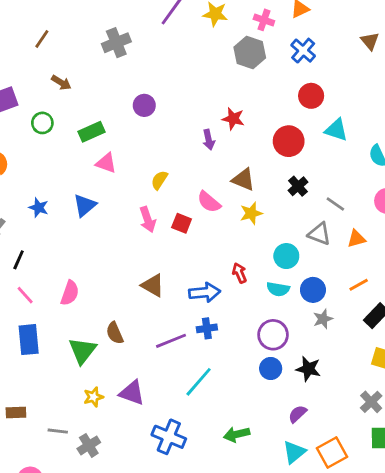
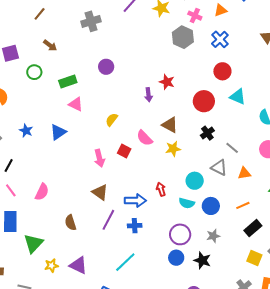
pink arrow: (148, 219) -> (99, 158), moved
gray star: (323, 319) -> (213, 236), moved
purple line: (171, 341) -> (108, 220), moved, turned -45
green triangle: (82, 351) -> (33, 243), moved

